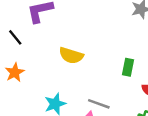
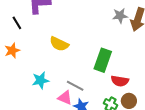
green rectangle: (128, 67) -> (103, 60), size x1.6

